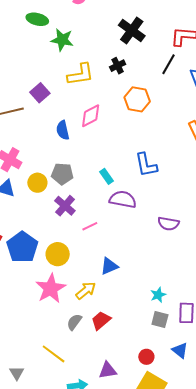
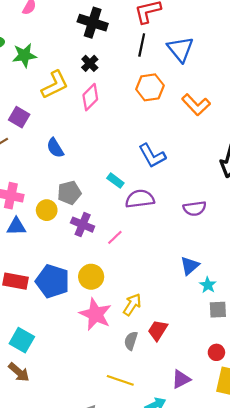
orange hexagon: (137, 99) -> (150, 87), moved
pink diamond: (91, 116) -> (90, 97), moved
blue triangle: (109, 266) -> (190, 266), moved

